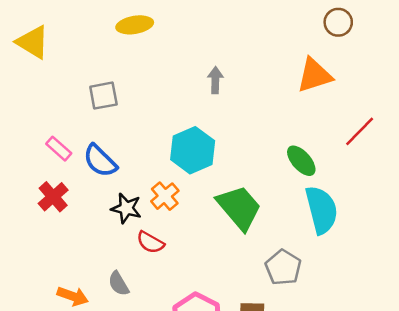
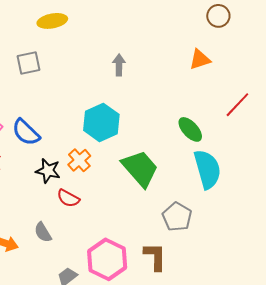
orange triangle: (314, 75) -> (200, 60), size x0.7
gray square: (103, 96) -> (29, 63), moved

